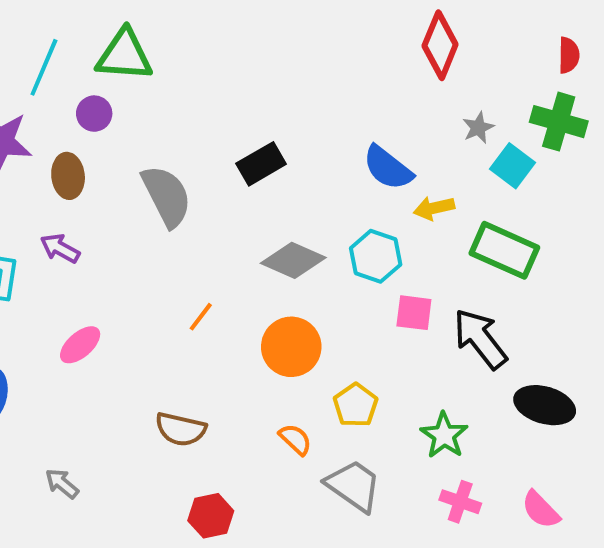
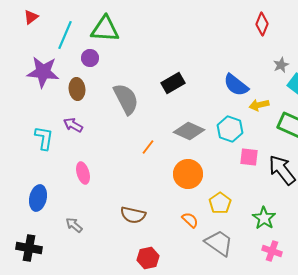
red diamond: (440, 45) -> (262, 24), size x0.7
orange line: (201, 317) -> (148, 147), moved
pink ellipse: (80, 345) -> (83, 173), turned -65
gray arrow: (62, 484) -> (74, 225), moved

